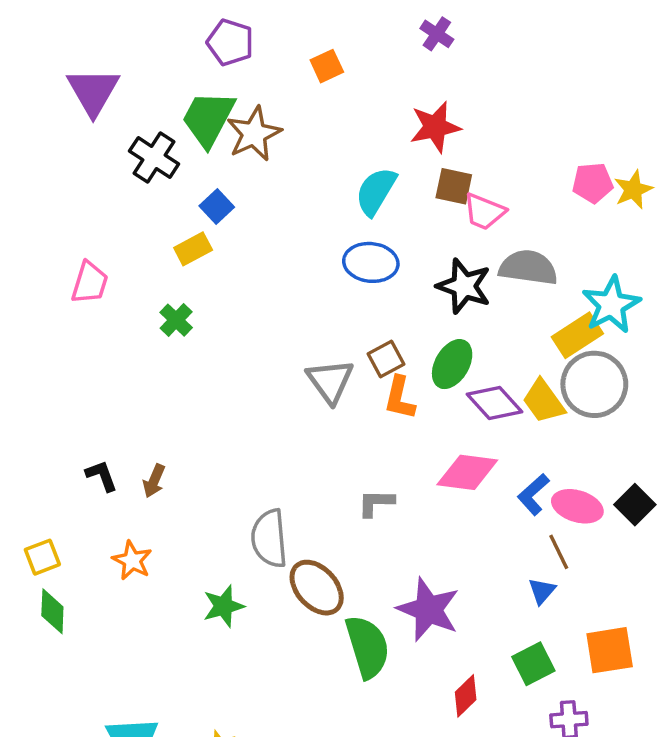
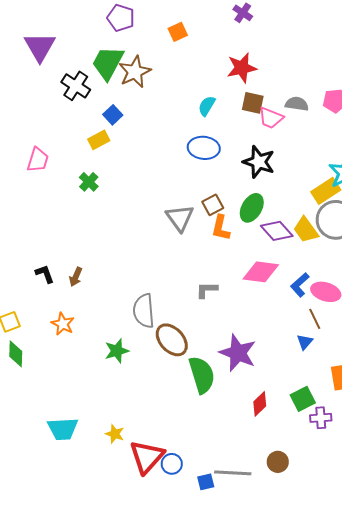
cyan semicircle: (376, 191) -> (207, 106), size x0.7
gray semicircle: (528, 268) -> (297, 104), moved, size x0.7
green square: (533, 664) -> (303, 399), moved

